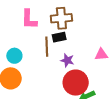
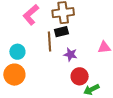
pink L-shape: (29, 19) -> (31, 15), turned 50
red circle: (76, 83) -> (80, 76), size x0.7

